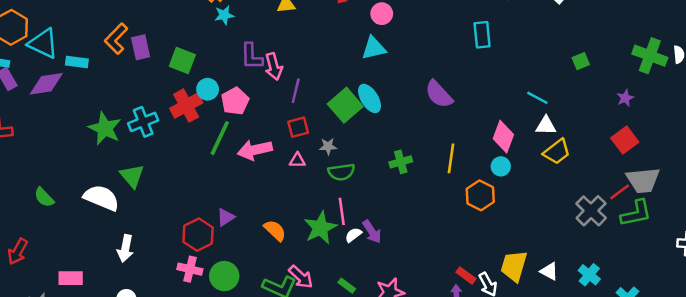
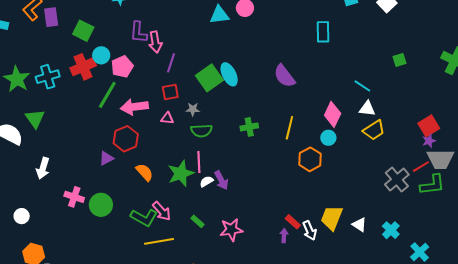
cyan triangle: (374, 48) -> (219, 15), moved
purple star: (625, 98) -> (429, 141), moved
red hexagon: (198, 235) -> (126, 139), moved
white arrow: (125, 248) -> (43, 168), moved

